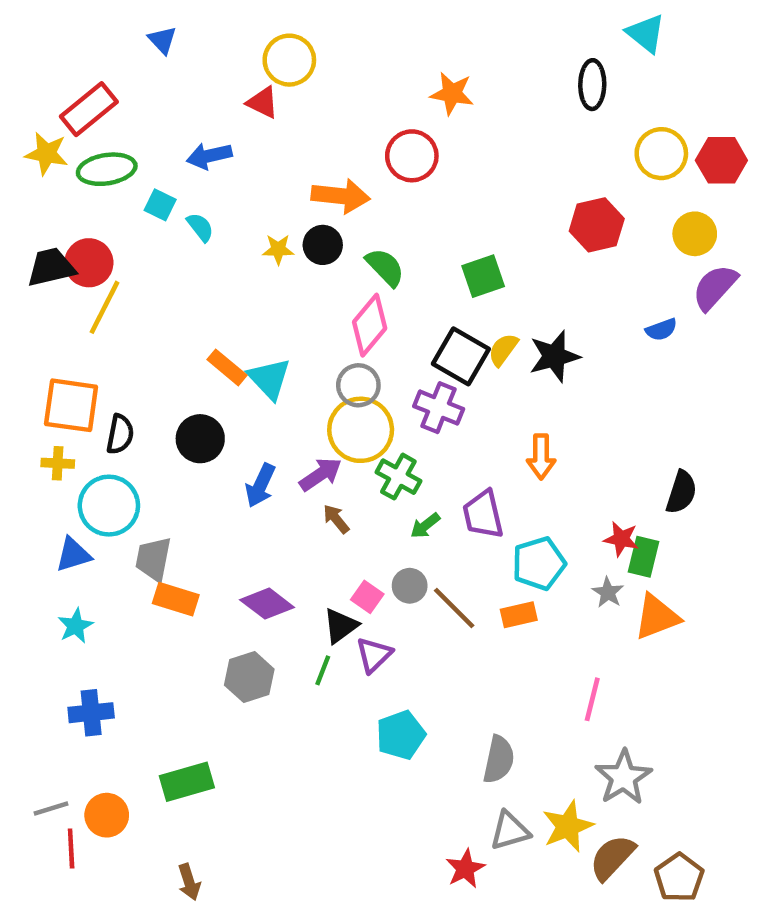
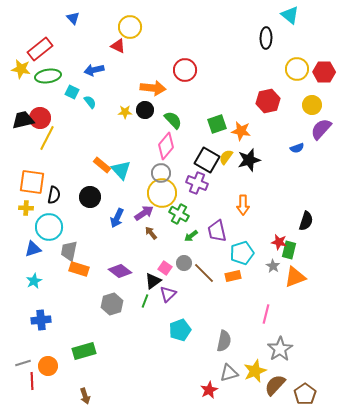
orange star: (452, 93) -> (241, 131), moved

